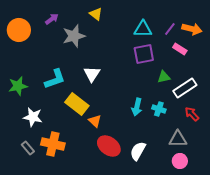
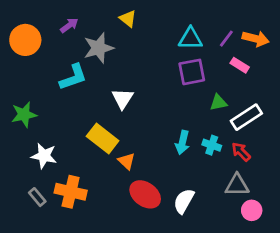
cyan L-shape: (55, 79) -> (73, 77), moved
red arrow: (192, 114) -> (241, 152), moved
pink circle: (180, 161) -> (252, 210), moved

